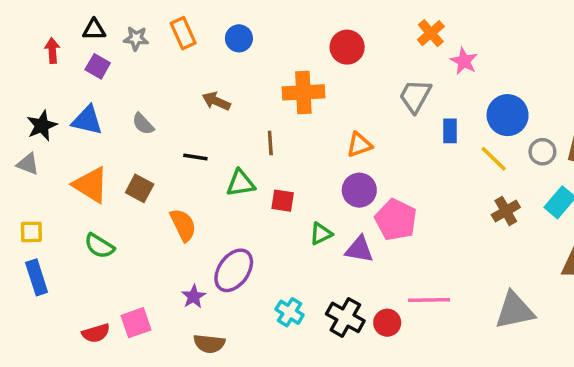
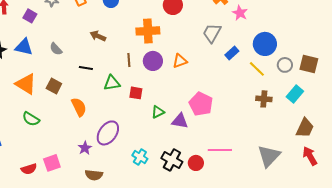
blue rectangle: (450, 131) -> (232, 53), turned 48
purple circle: (359, 190) -> (153, 61), moved
brown cross: (506, 211) -> (264, 99), turned 35
gray triangle: (515, 310) -> (269, 156), turned -35

